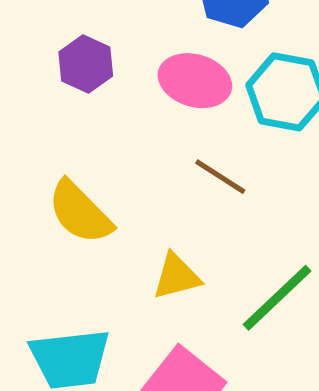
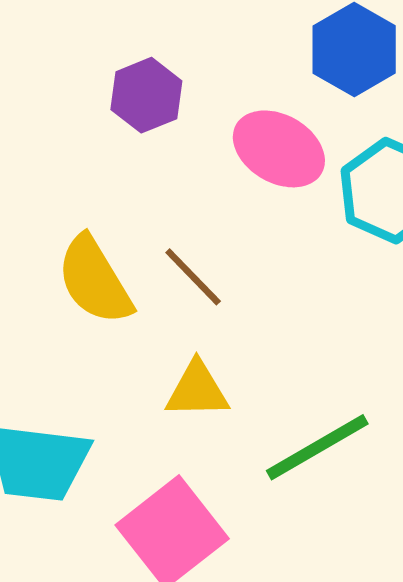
brown line: (220, 177) -> (193, 277), moved

